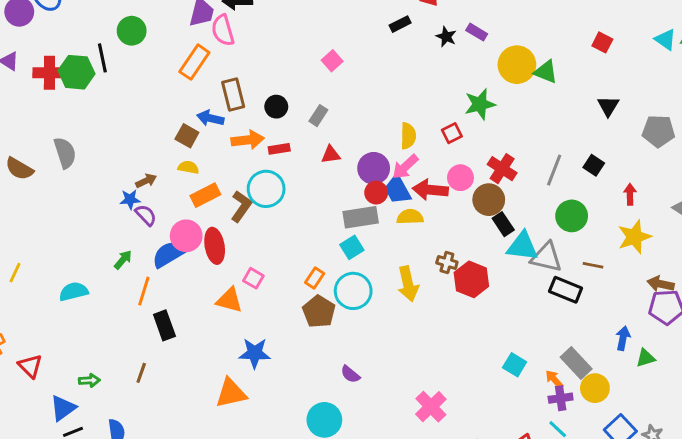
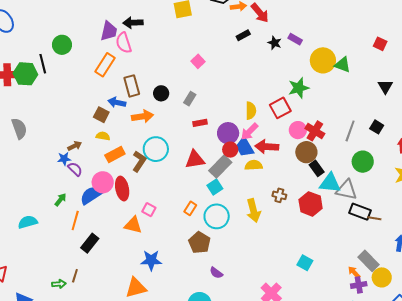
red square: (452, 133) -> (280, 108), size x1.5
red rectangle: (279, 149) -> (200, 123), moved
red triangle: (331, 155) -> (195, 160), moved, size x1.5
pink circle: (460, 178) -> (298, 130), moved
gray rectangle: (361, 217) -> (220, 166), turned -35
brown line: (593, 265) -> (374, 218), moved
red hexagon: (471, 279) -> (311, 204), moved
brown pentagon: (319, 311) -> (199, 243), moved
black rectangle: (164, 325) -> (90, 243), turned 60
cyan square: (515, 365) -> (305, 263), moved
green arrow: (89, 380) -> (59, 284), moved

